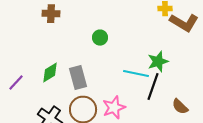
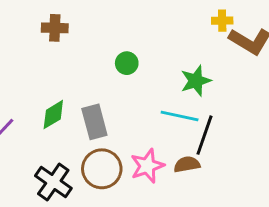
green star: (158, 62) -> (196, 81), moved
brown semicircle: (180, 107) -> (187, 164), moved, turned 126

